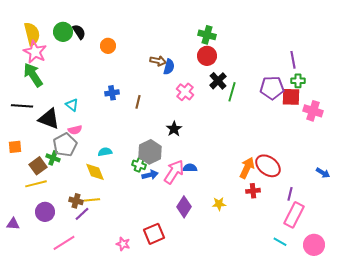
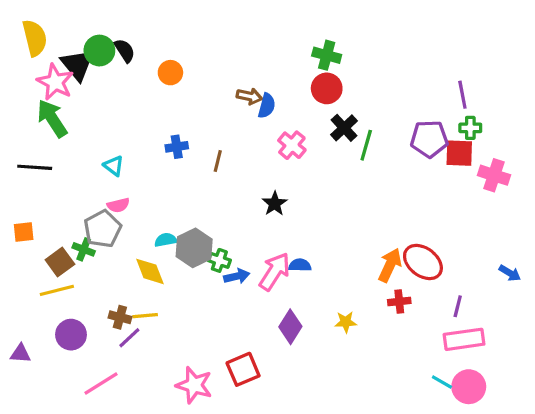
yellow semicircle: (32, 34) -> (35, 38), moved
black triangle: (49, 119) -> (77, 65), moved, turned 30
gray hexagon: (150, 152) -> (194, 248), moved
pink rectangle: (294, 215) -> (464, 339), turned 55
pink star: (123, 244) -> (194, 385), size x1.6
pink circle: (314, 245) -> (469, 387), moved

